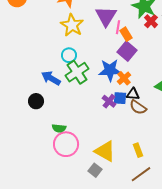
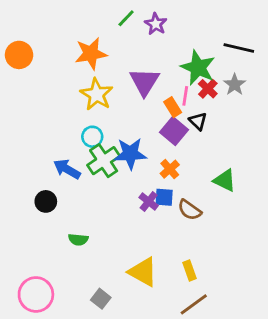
pink line: (118, 27) -> (185, 96), moved
blue star: (110, 70) -> (130, 154), moved
black triangle: (133, 94) -> (198, 121), moved, turned 40
pink circle: (66, 144) -> (36, 294), moved
gray square: (95, 170) -> (101, 299), moved

